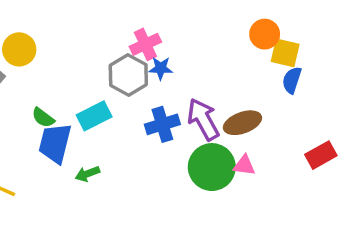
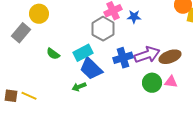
blue star: (161, 68) -> (134, 17), moved
purple arrow: (203, 119) -> (147, 55), turned 100
blue trapezoid: (55, 143) -> (91, 69), moved, turned -60
green circle: (212, 167) -> (152, 83), size x0.7

